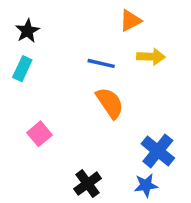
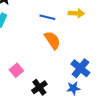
pink square: (39, 134) -> (16, 70), moved

